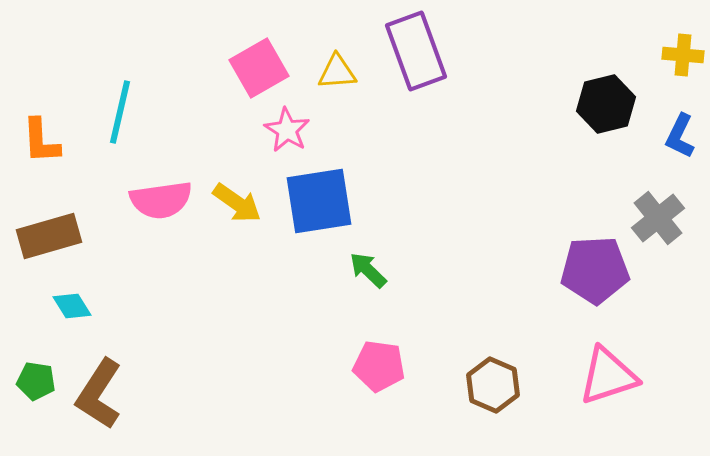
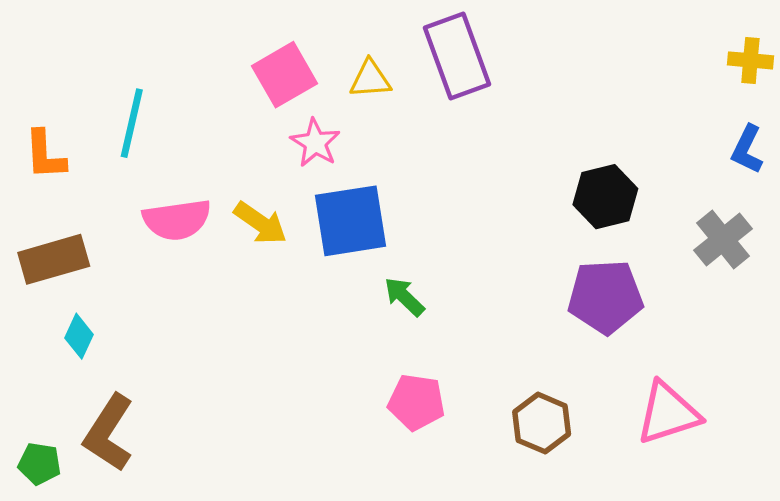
black hexagon: (606, 104) -> (605, 197), moved
purple pentagon: (595, 270) -> (605, 297), moved
cyan diamond: (72, 306) -> (79, 336), turned 57
green pentagon: (36, 381) -> (39, 464), moved

